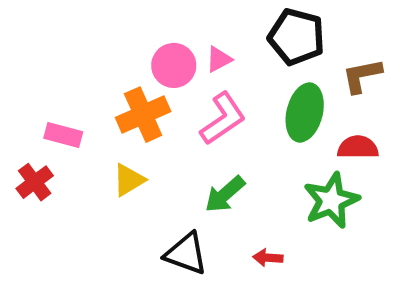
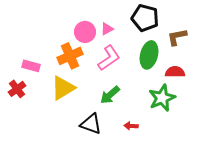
yellow triangle: (129, 180) -> (63, 88), size x1.5

